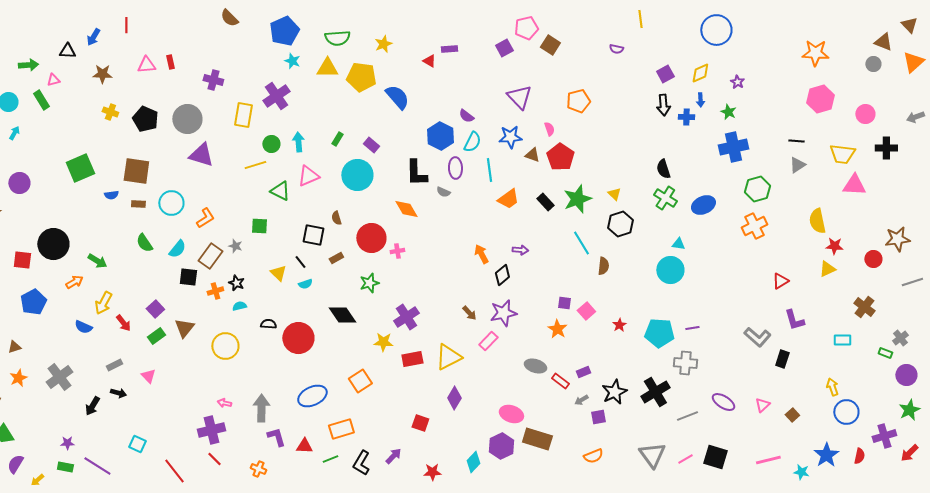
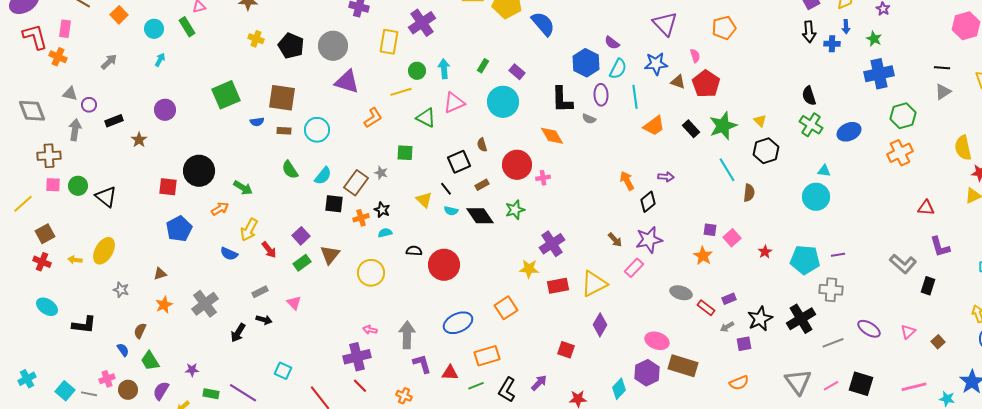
orange L-shape: (205, 218) -> (373, 118), moved
black square: (313, 235) -> (459, 162), turned -35
red triangle: (780, 281) -> (926, 208), turned 36
cyan semicircle: (305, 284) -> (451, 211), turned 32
black diamond: (342, 315) -> (480, 216), moved
purple star: (67, 443) -> (192, 370), moved

